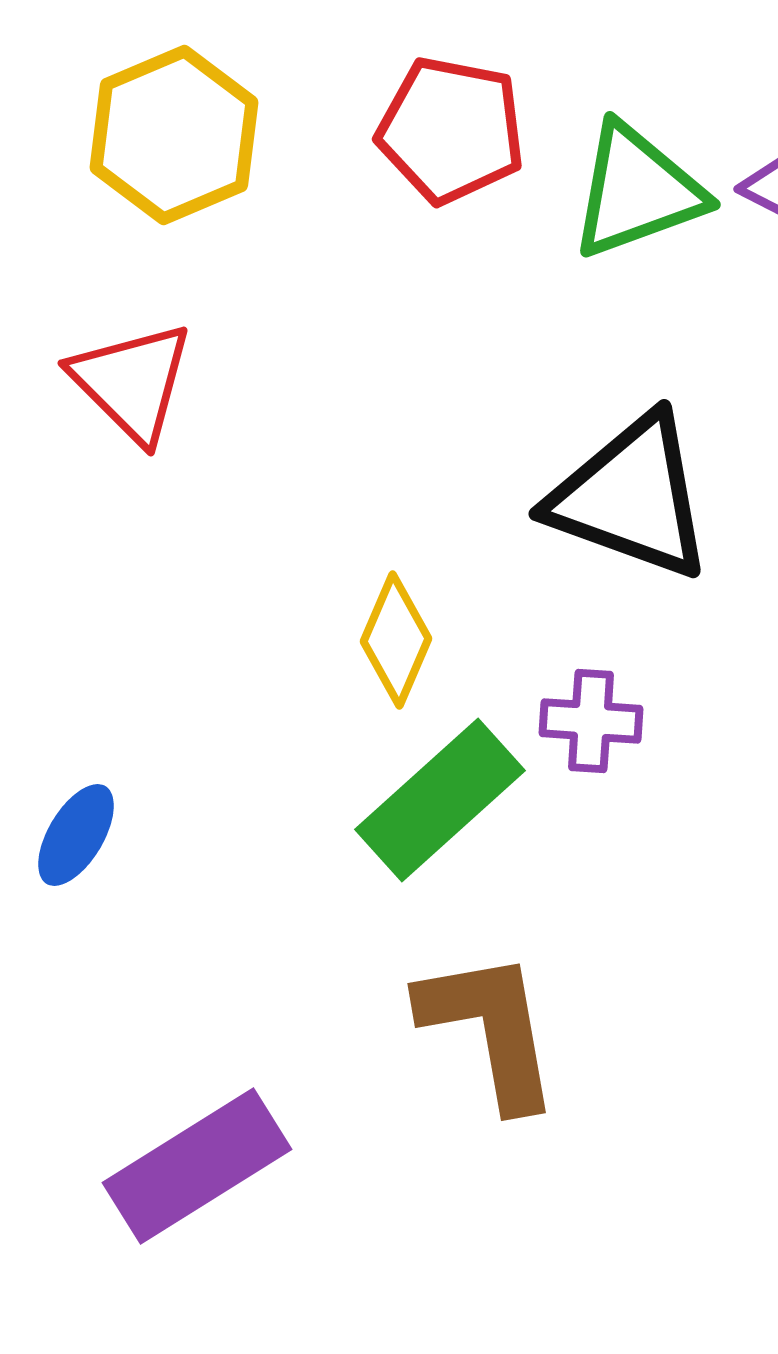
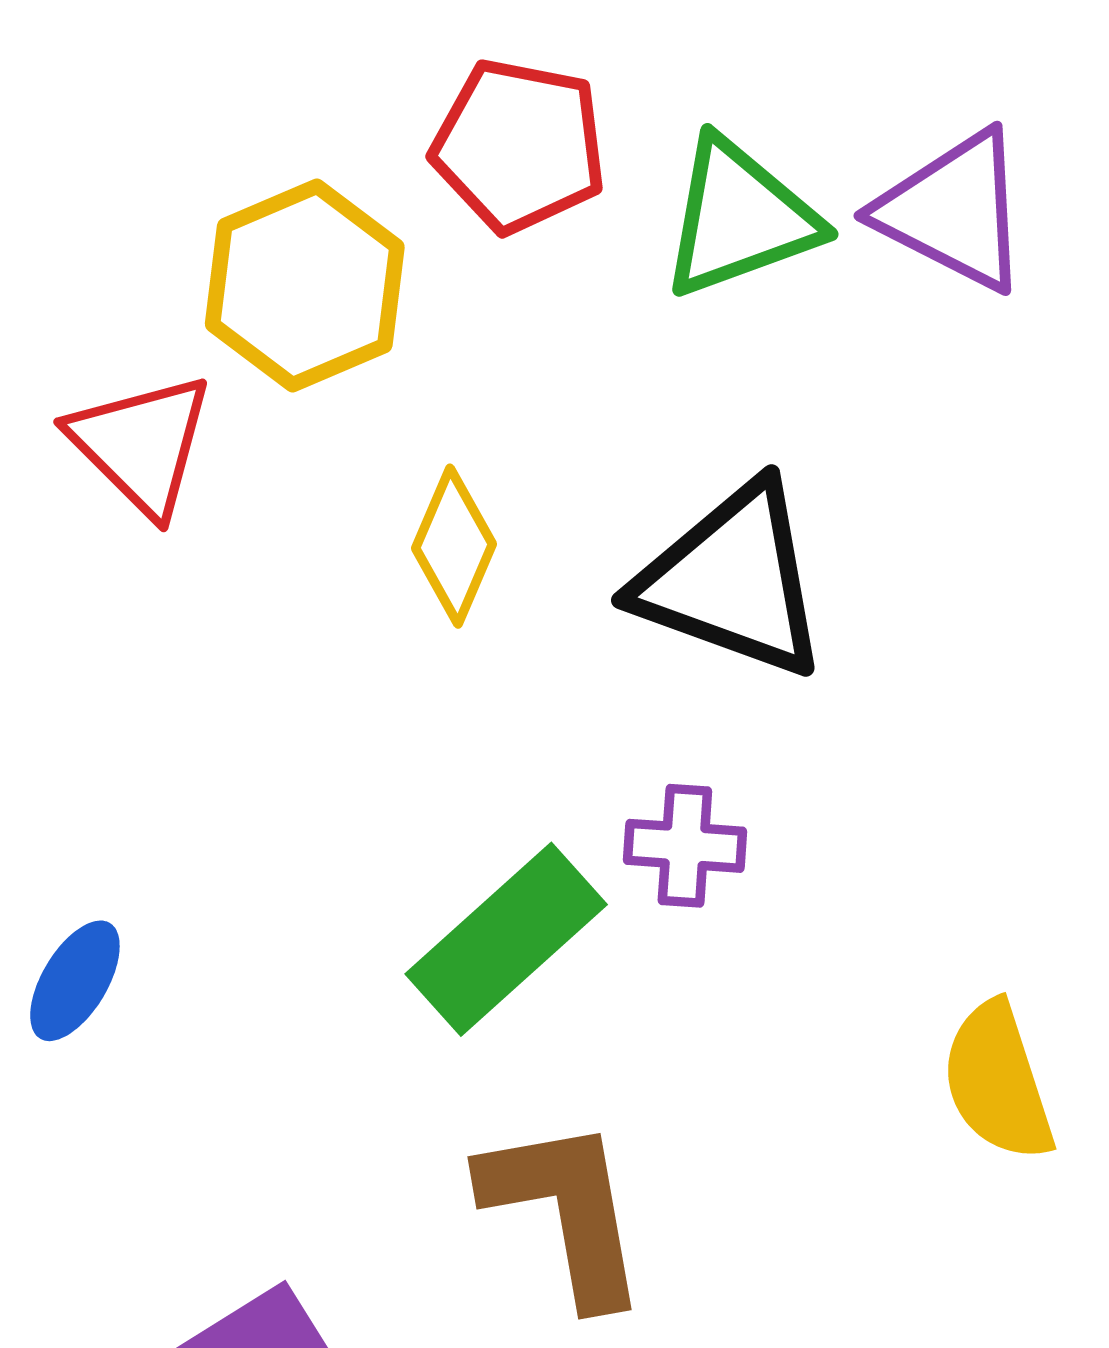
yellow hexagon: (174, 135) -> (305, 285), moved
yellow diamond: (396, 640) -> (454, 546), moved

